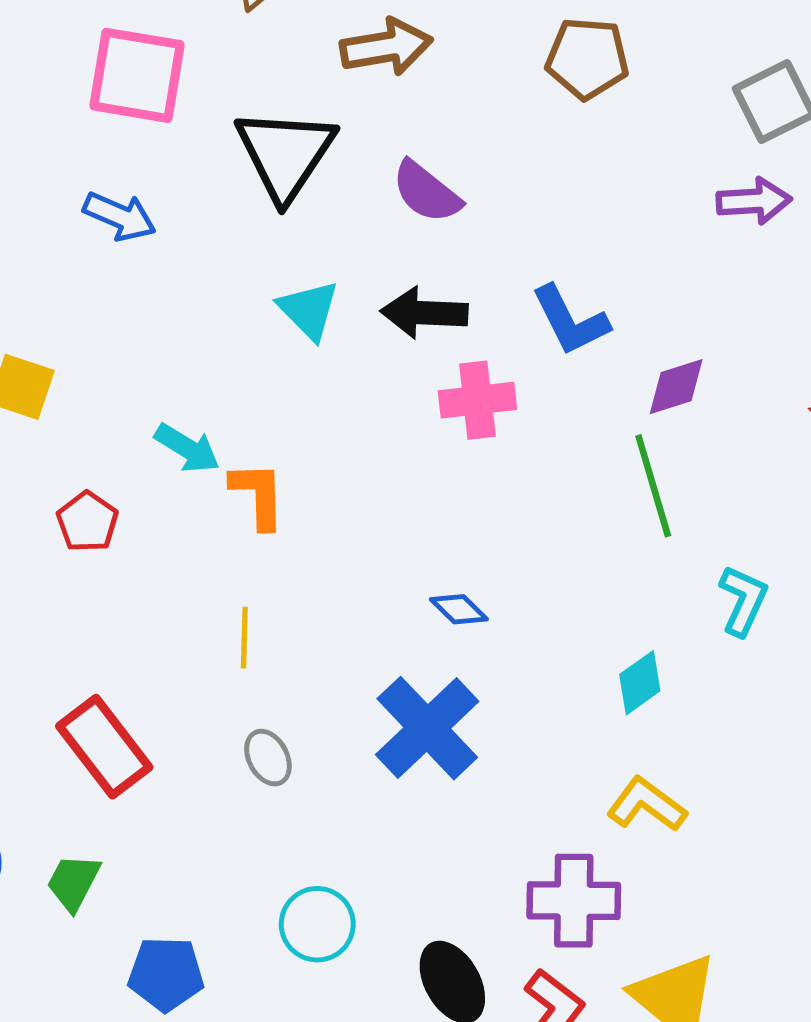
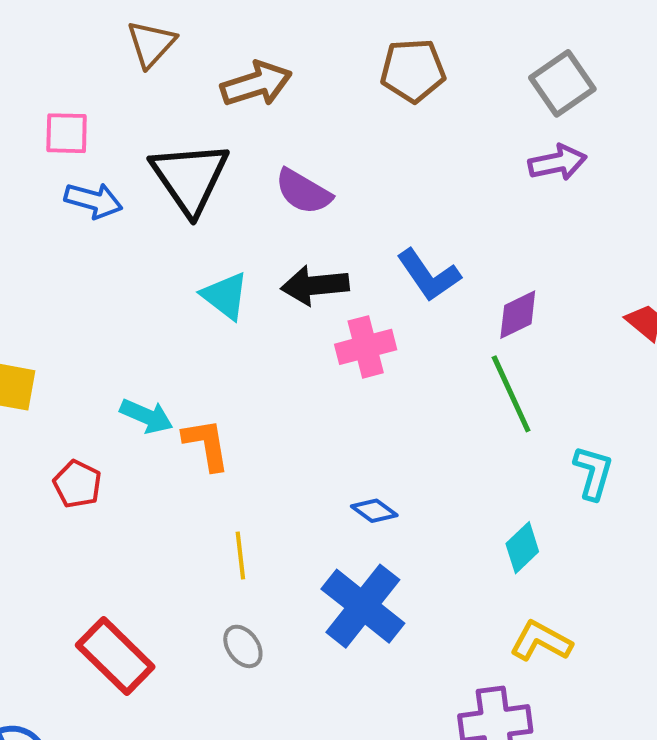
pink square: (137, 75) -> (67, 133), size x0.6
blue arrow: (120, 216) -> (93, 200), moved
yellow line: (244, 638) -> (240, 556), moved

